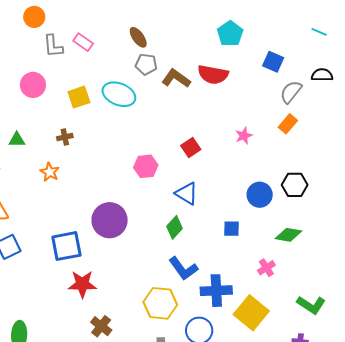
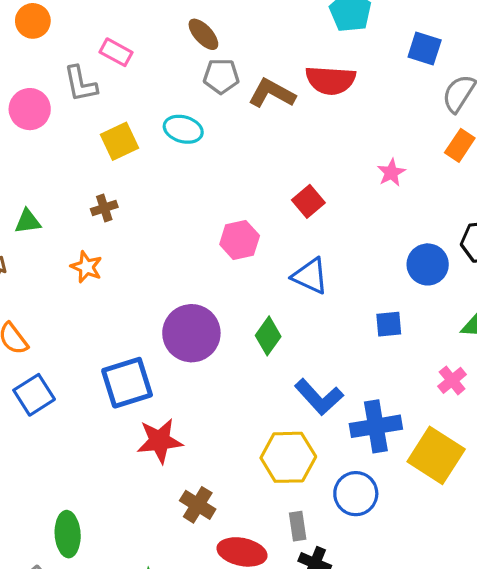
gray L-shape: (53, 46) -> (81, 84), moved
pink circle: (33, 85) -> (30, 109), moved
cyan ellipse: (119, 94) -> (183, 129), size x0.7
green diamond: (174, 227) -> (268, 336), moved

